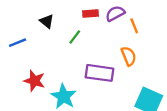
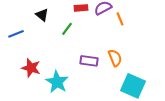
orange semicircle: (129, 56) -> (115, 58), moved
purple rectangle: (99, 73) -> (89, 61), size x0.7

